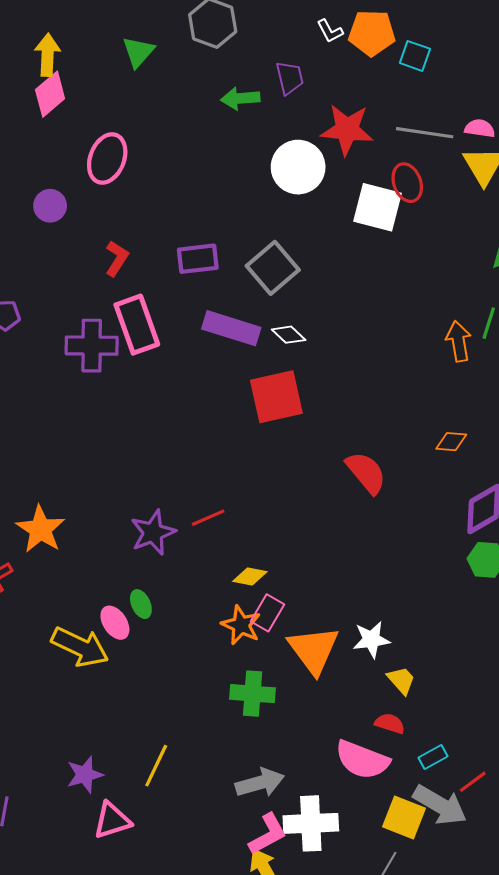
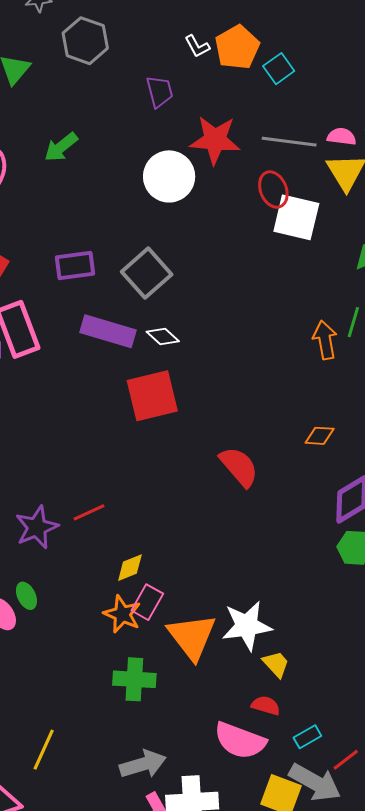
orange pentagon: (372, 33) -> (237, 47), turned -30
cyan square: (415, 56) -> (279, 69), turned 36
green arrow: (240, 98) -> (61, 147), moved, turned -33
white square: (378, 207) -> (296, 217), moved
yellow diamond: (250, 576) -> (130, 568), turned -32
white star: (371, 640) -> (247, 626), size x1.4

